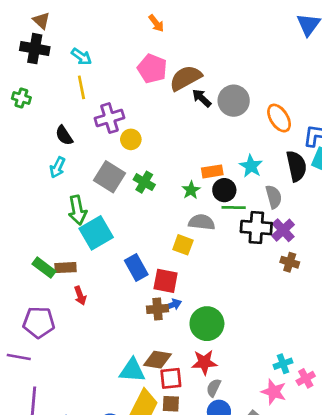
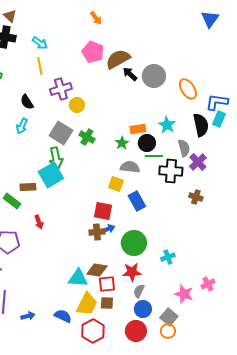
green arrow: (77, 210) -> (56, 158), moved
purple cross: (283, 230) -> (198, 162), moved
brown rectangle: (65, 268) -> (28, 187), moved
blue rectangle: (136, 268) -> (137, 201), moved
cyan cross: (283, 364) -> (168, 257), moved

